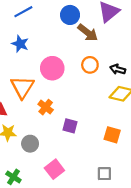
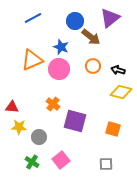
blue star: (20, 44) -> (61, 47), moved
orange triangle: (22, 87) -> (32, 60), moved, turned 35
purple square: (70, 126) -> (75, 121), size x1.6
green cross: (13, 177) -> (32, 162), moved

